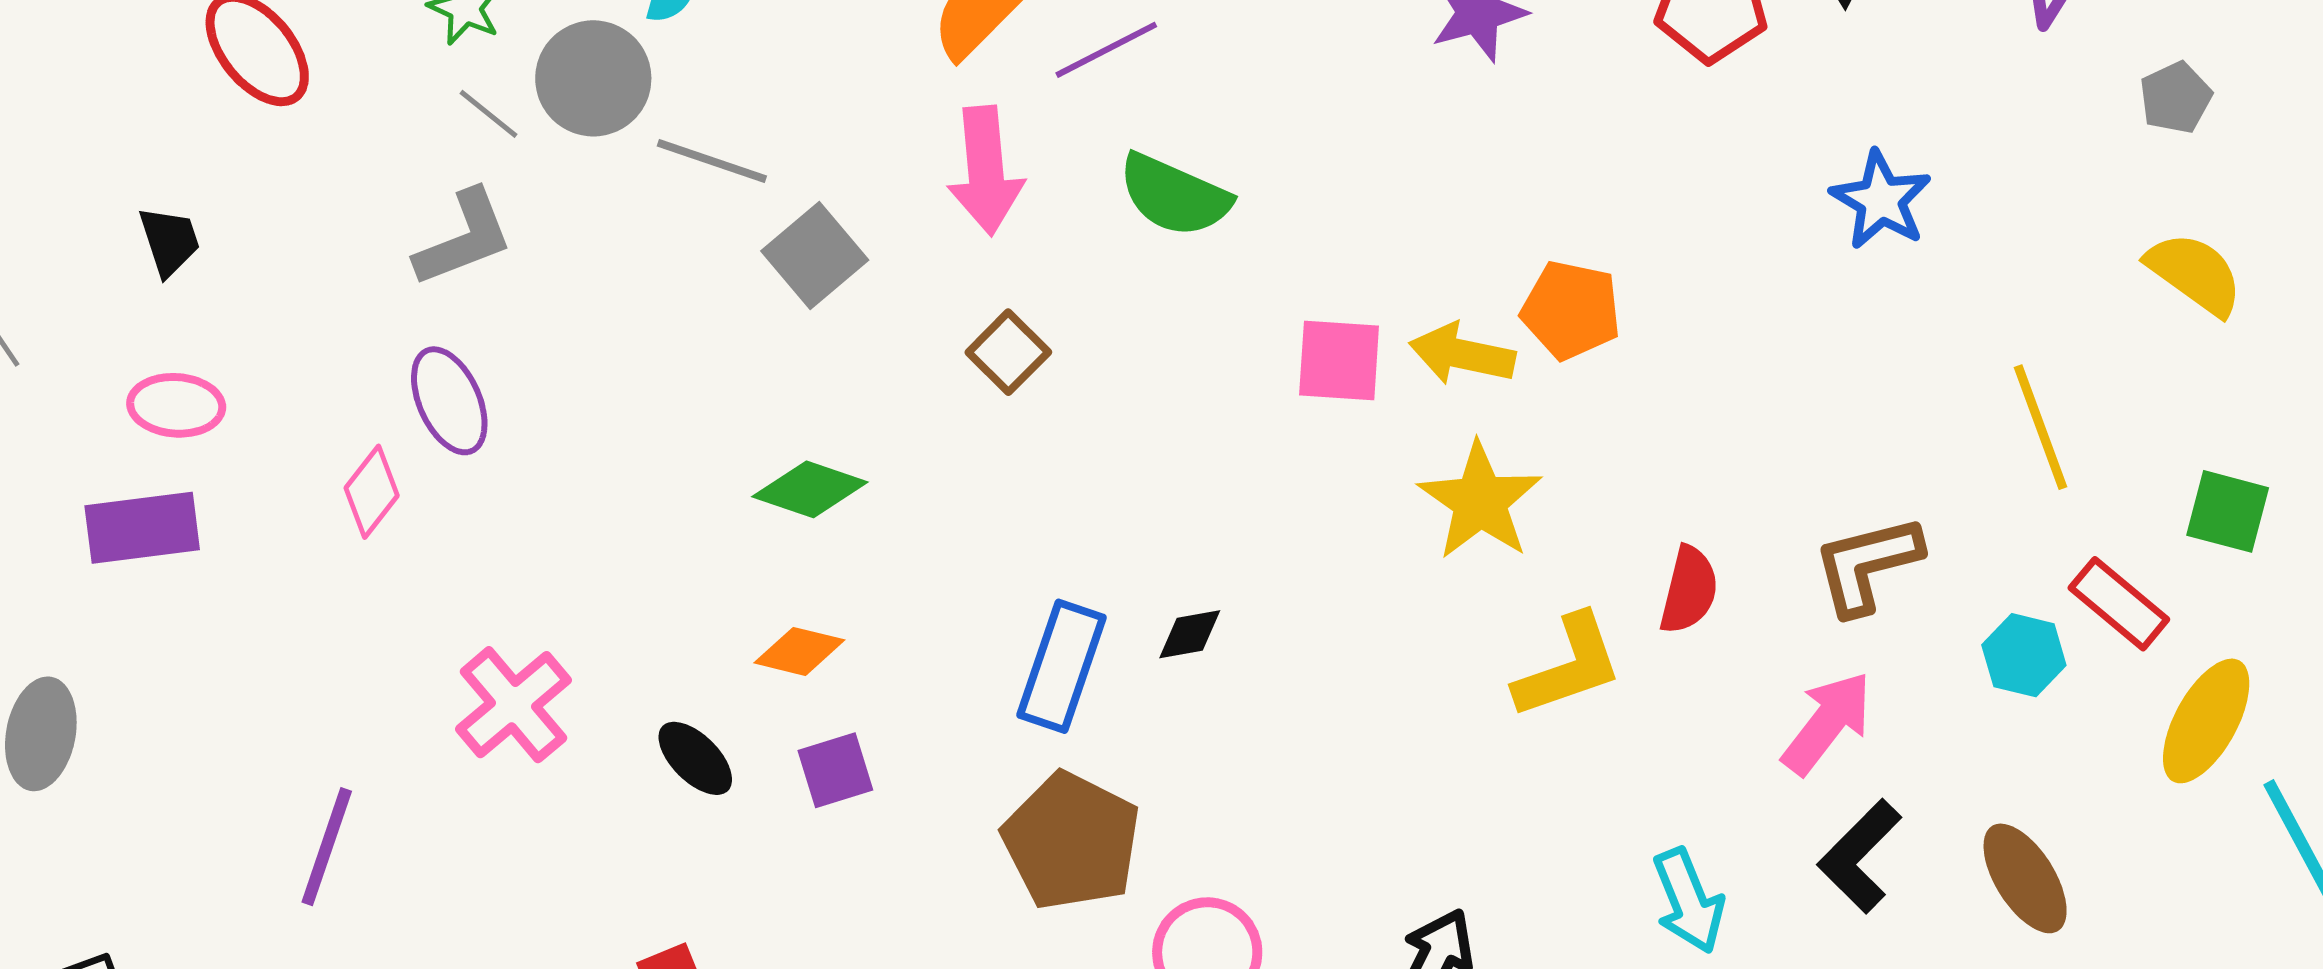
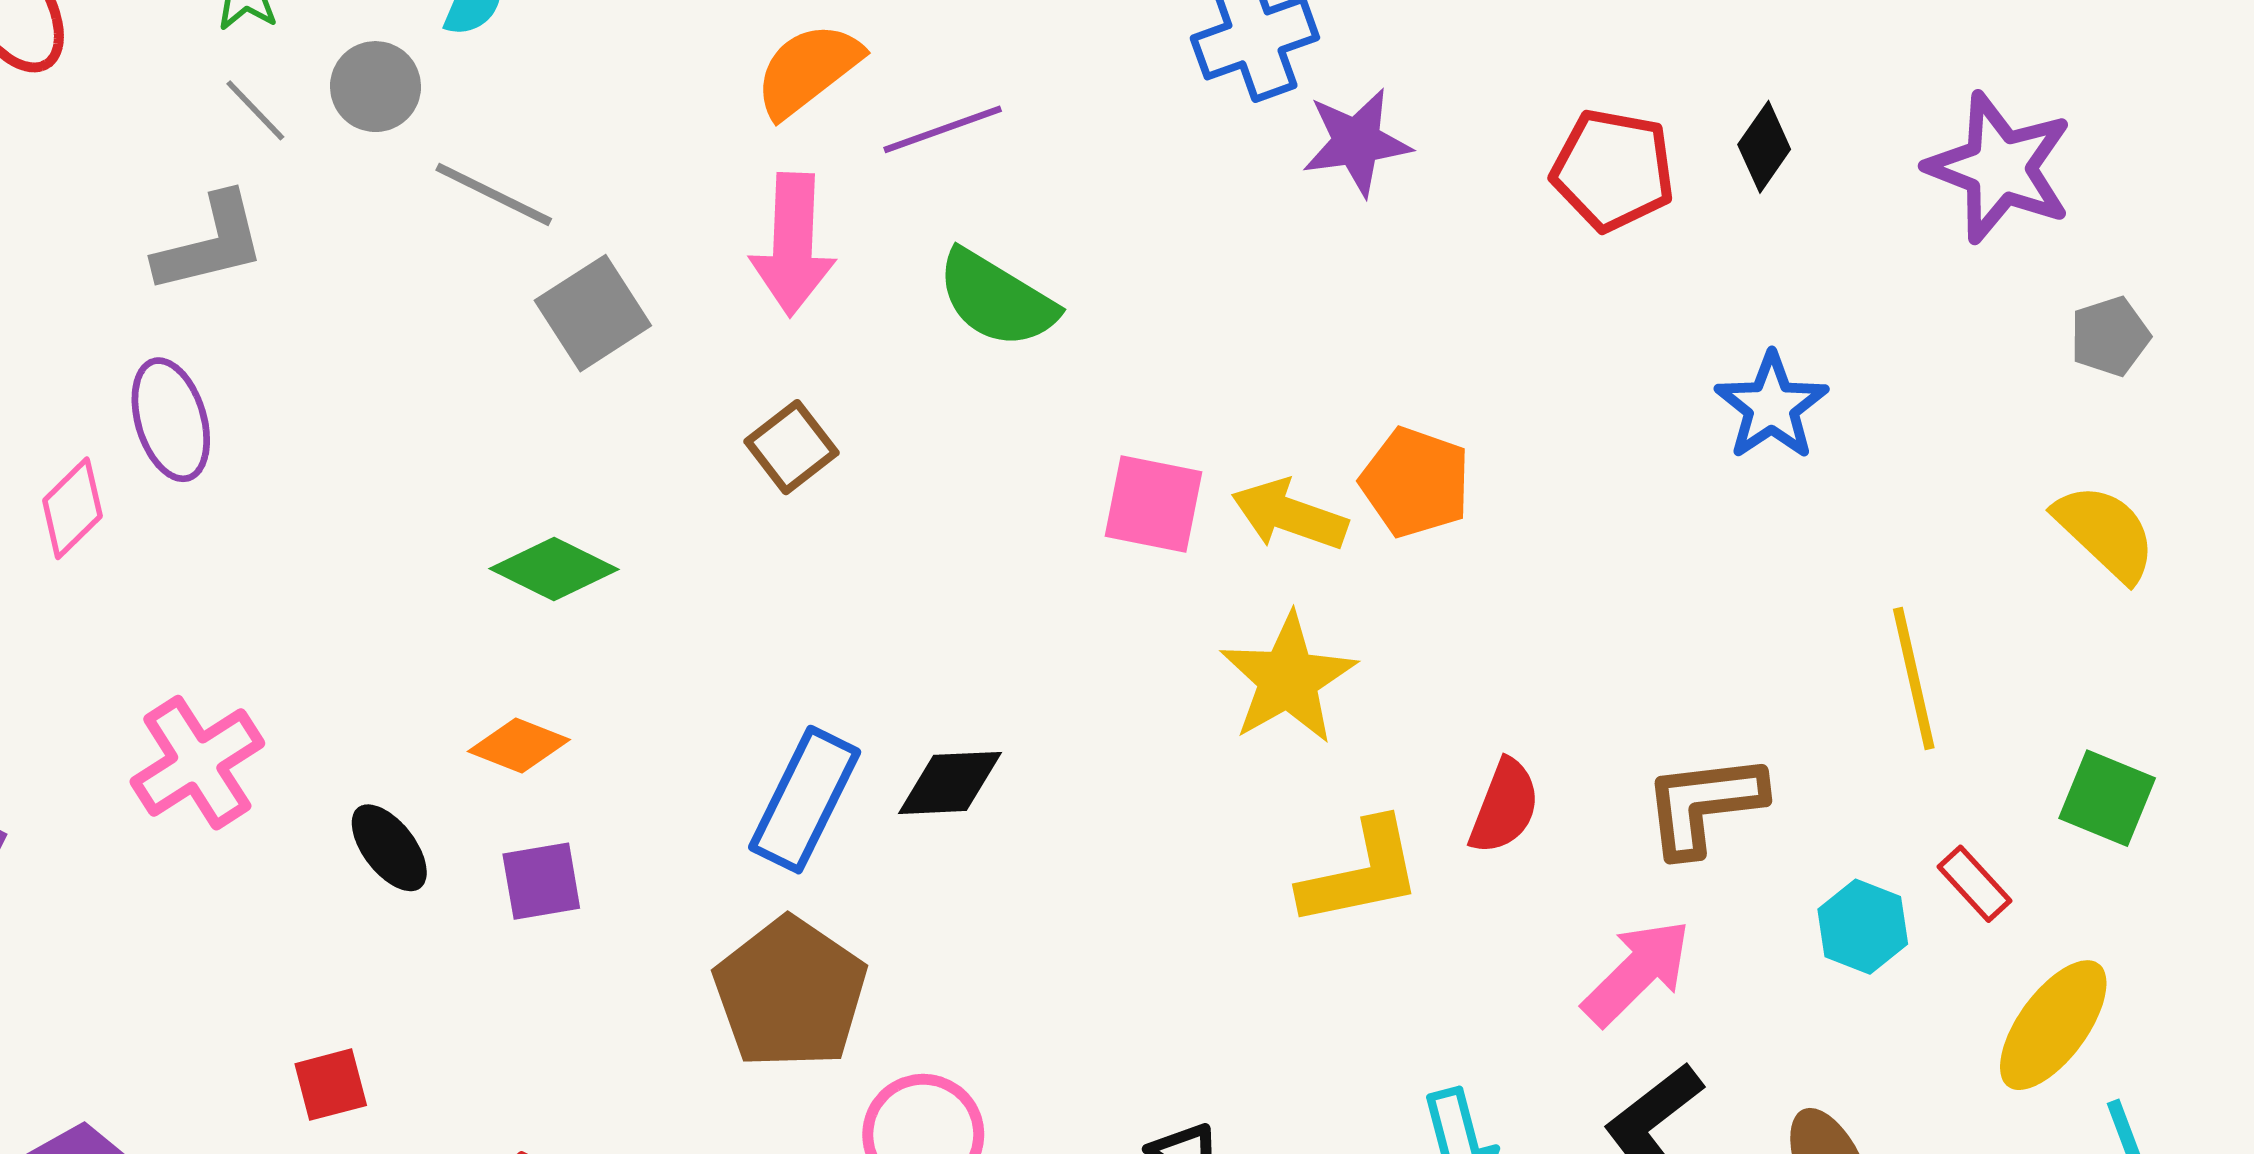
gray circle: (593, 78) -> (376, 87), size x0.7
red rectangle: (2119, 604) -> (1974, 884), size x0.7
black diamond: (1190, 634) -> (950, 783), size x1.4

